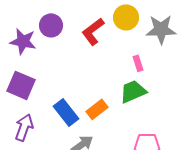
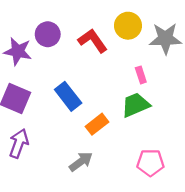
red L-shape: (93, 31) -> (93, 41), turned 92
blue rectangle: (66, 112) -> (68, 96), moved

